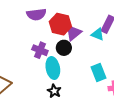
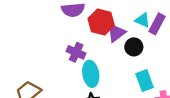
cyan triangle: (98, 34) -> (143, 20), moved
black circle: (64, 48) -> (134, 47), moved

